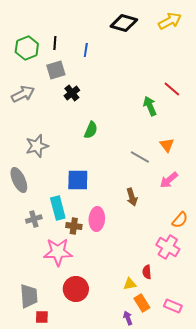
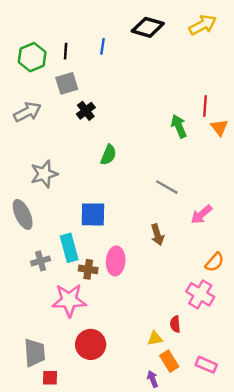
blue line: (86, 50) -> (103, 46), moved
red line: (172, 89) -> (205, 106), turned 54
orange triangle: (167, 145) -> (219, 127), moved

